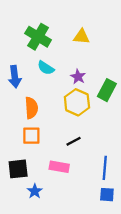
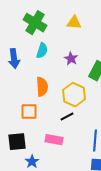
cyan semicircle: (46, 68) -> (42, 51), turned -105
yellow hexagon: (77, 102) -> (74, 95), moved
orange semicircle: (31, 108) -> (42, 87), moved

